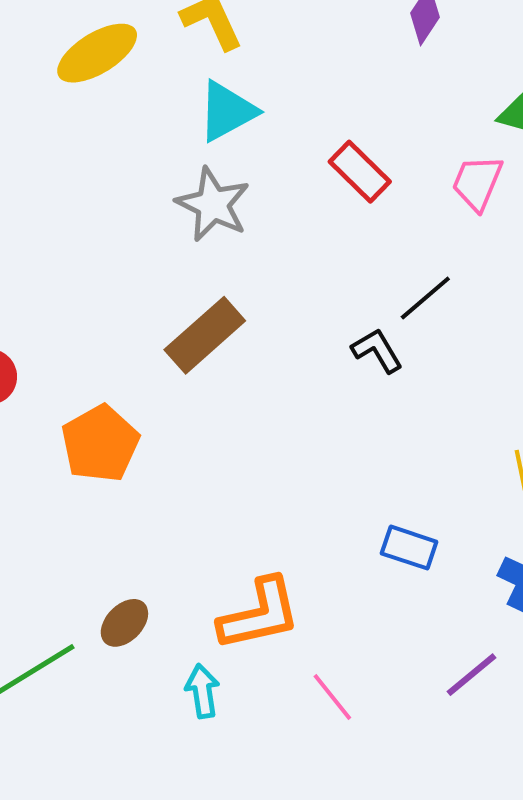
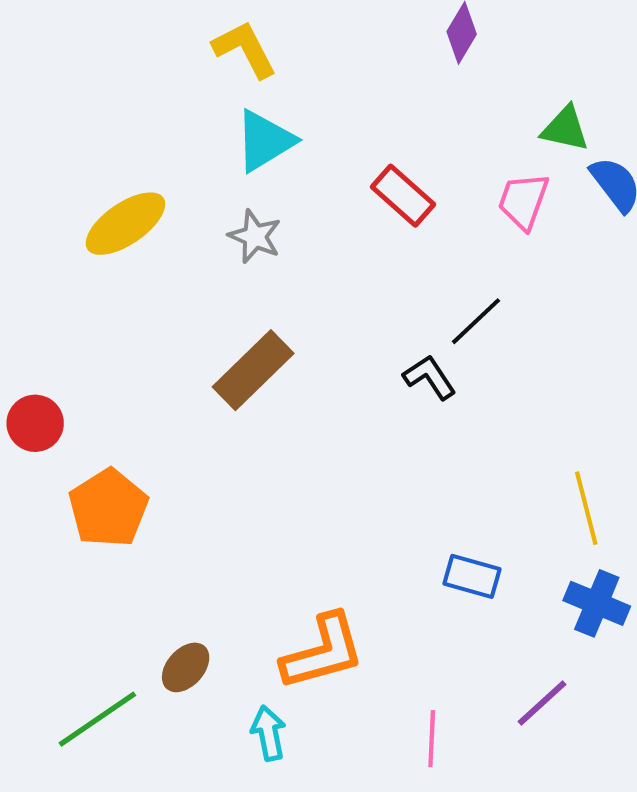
yellow ellipse: (97, 53) -> (125, 224), moved
gray star: (213, 204) -> (255, 236), size x0.7
orange pentagon: (100, 444) -> (108, 508), moved
pink line: (332, 697) -> (432, 739), moved, turned 44

